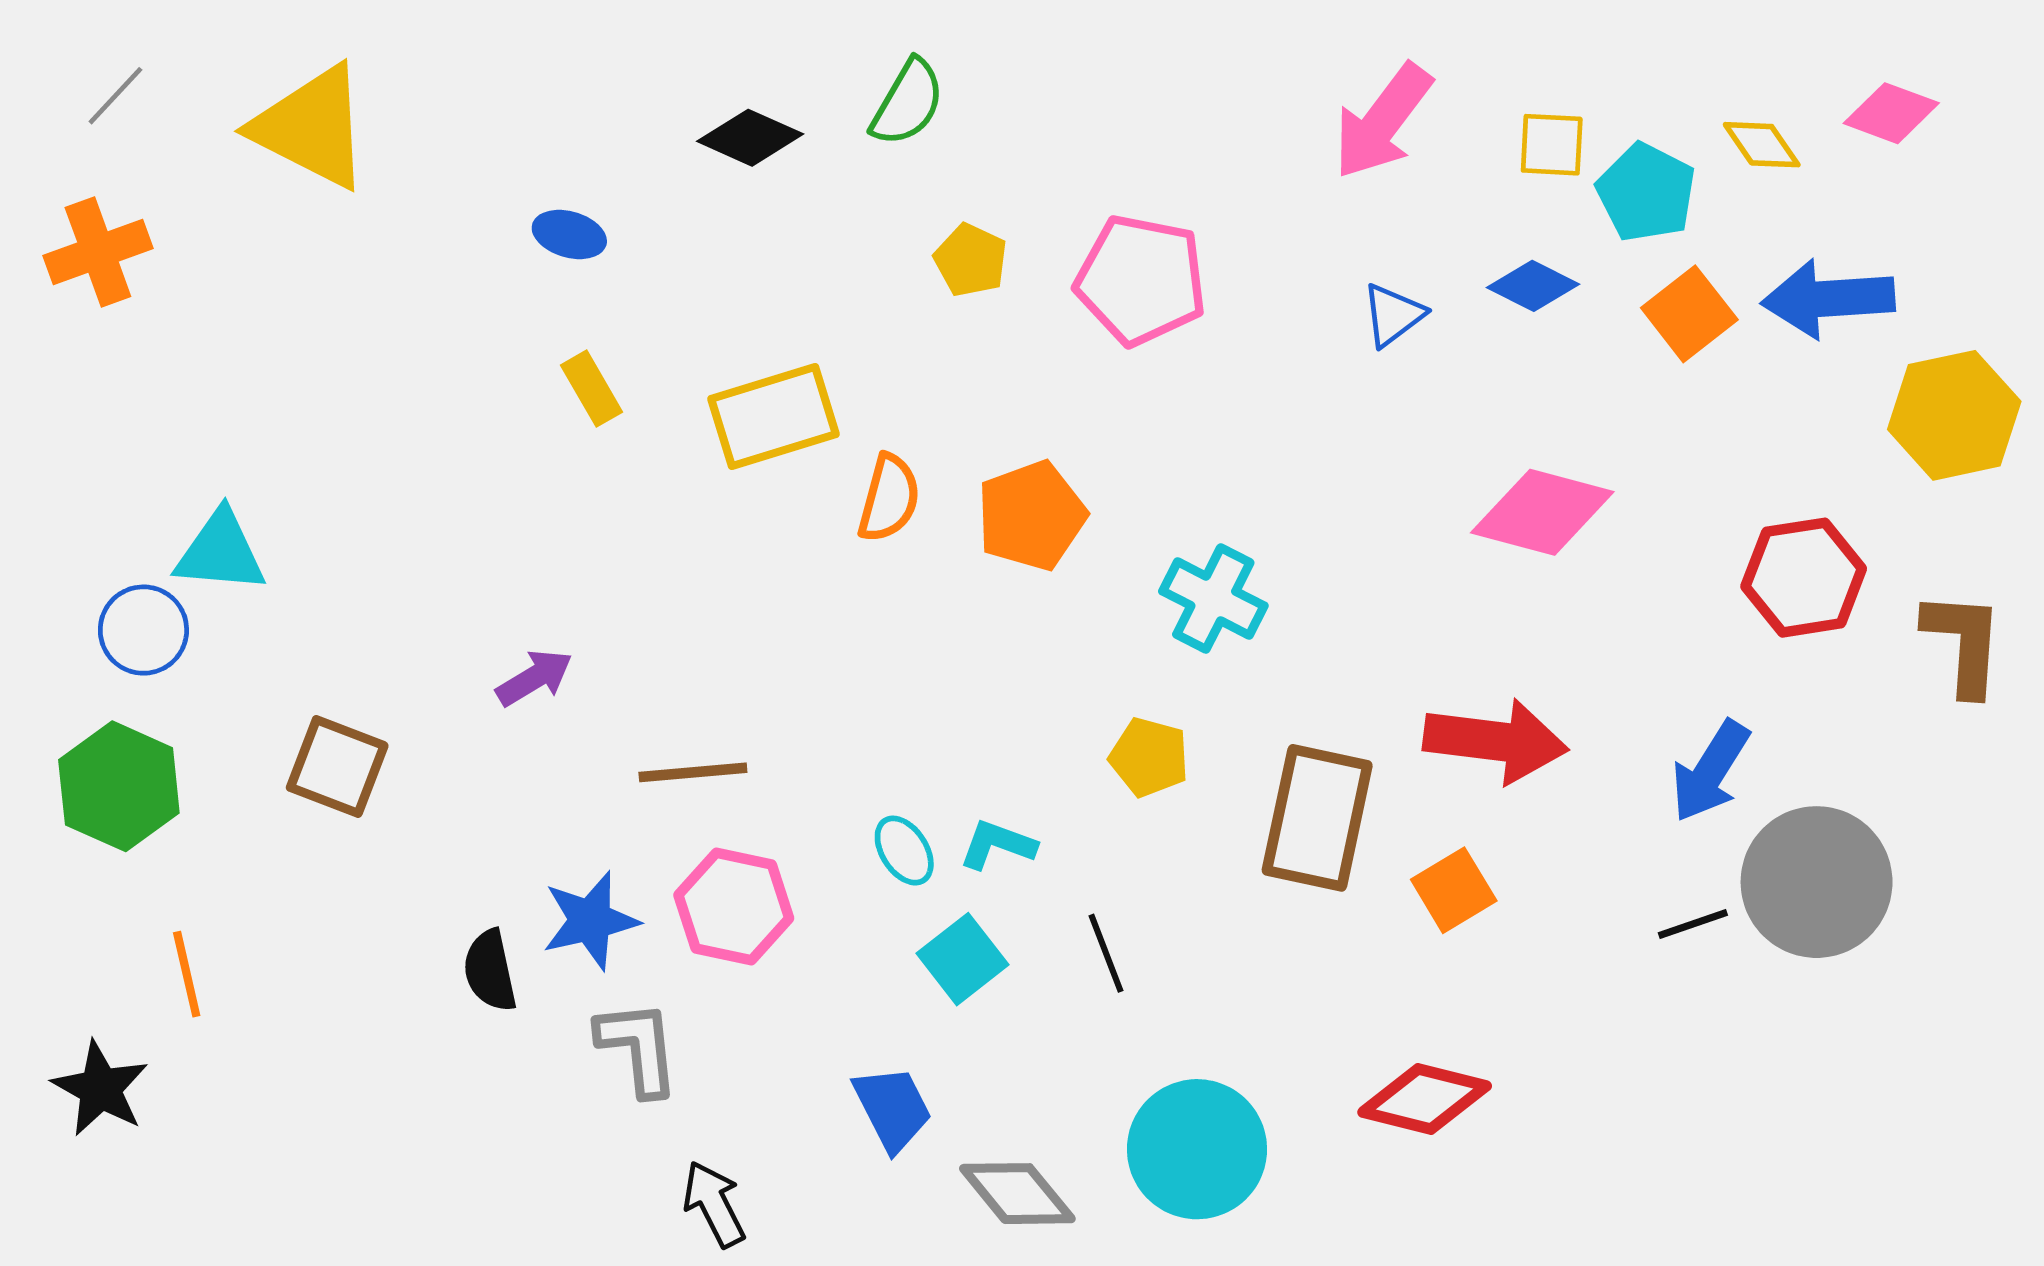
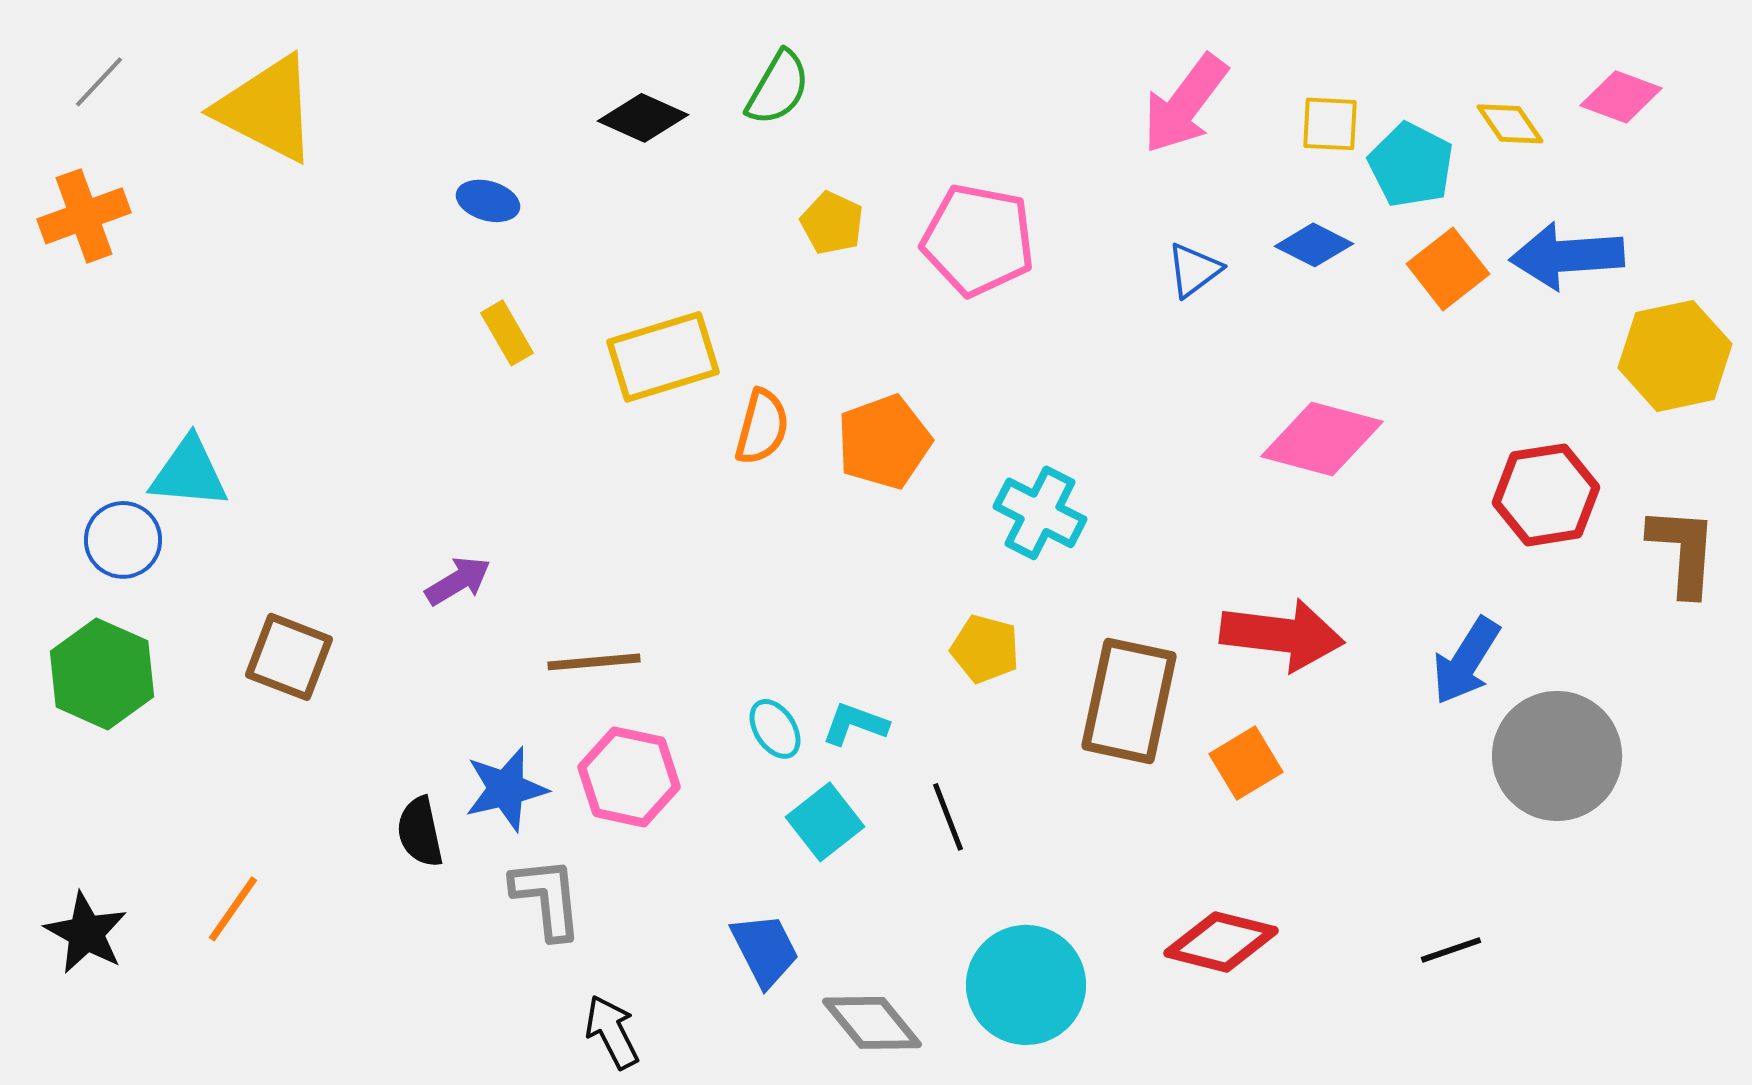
black line: (1693, 924) -> (1451, 950), moved
orange line: (187, 974) -> (233, 909), moved, turned 48

